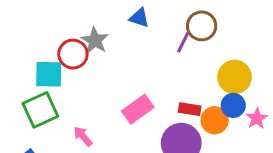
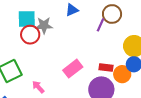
blue triangle: (139, 18) -> (72, 10), turned -40
gray star: (95, 40) -> (44, 25), turned -30
cyan square: (49, 74) -> (27, 19), moved

